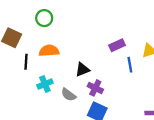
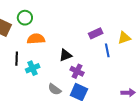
green circle: (44, 18) -> (25, 18), moved
black line: (26, 62) -> (17, 59), moved
gray semicircle: (69, 95) -> (55, 89), moved

